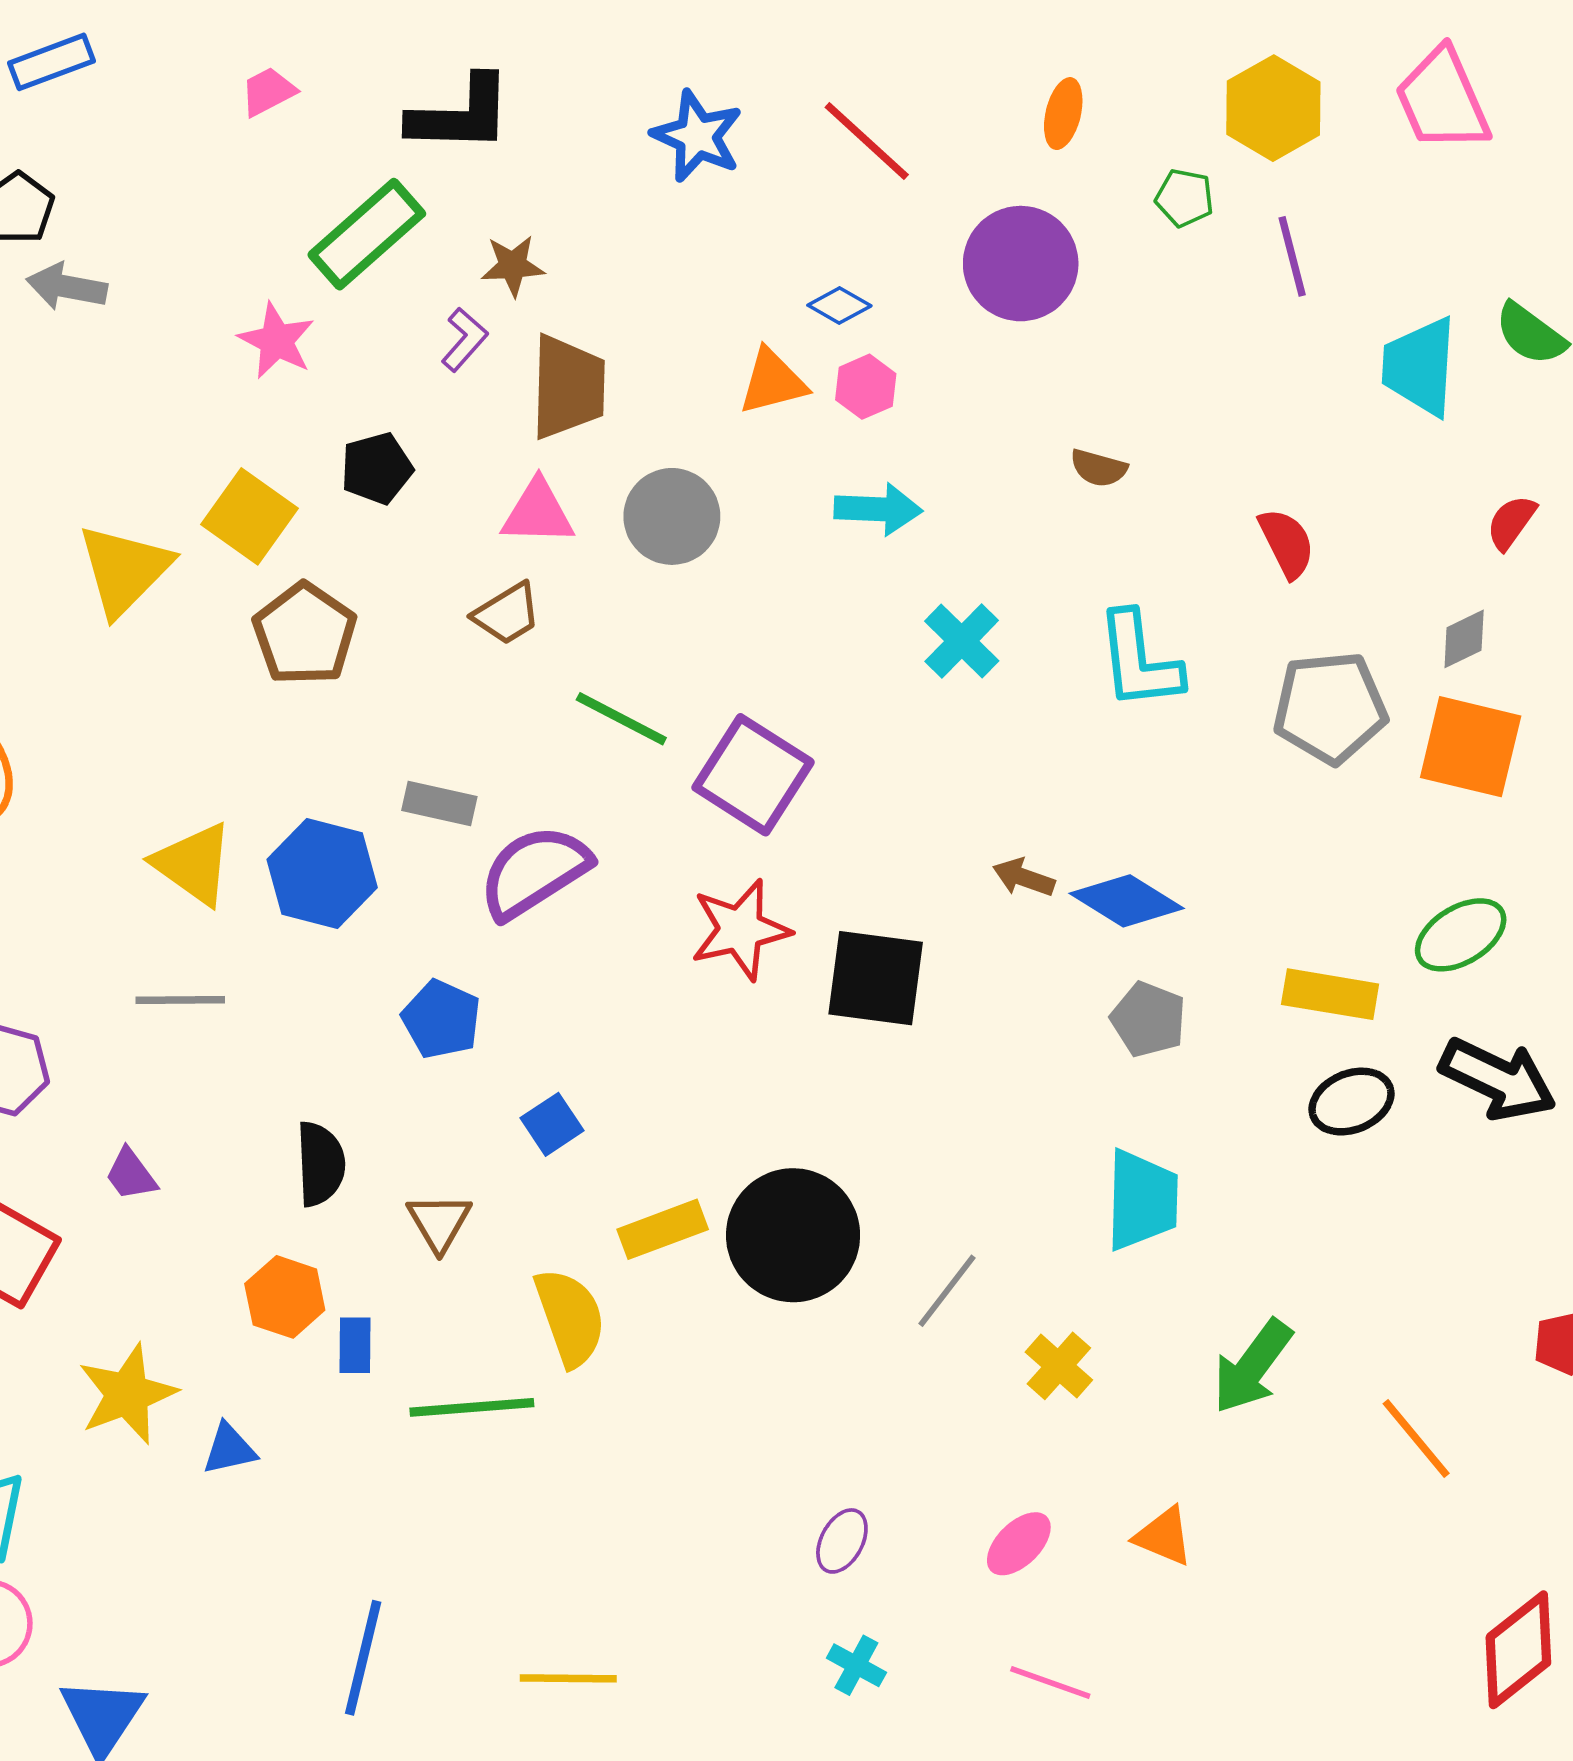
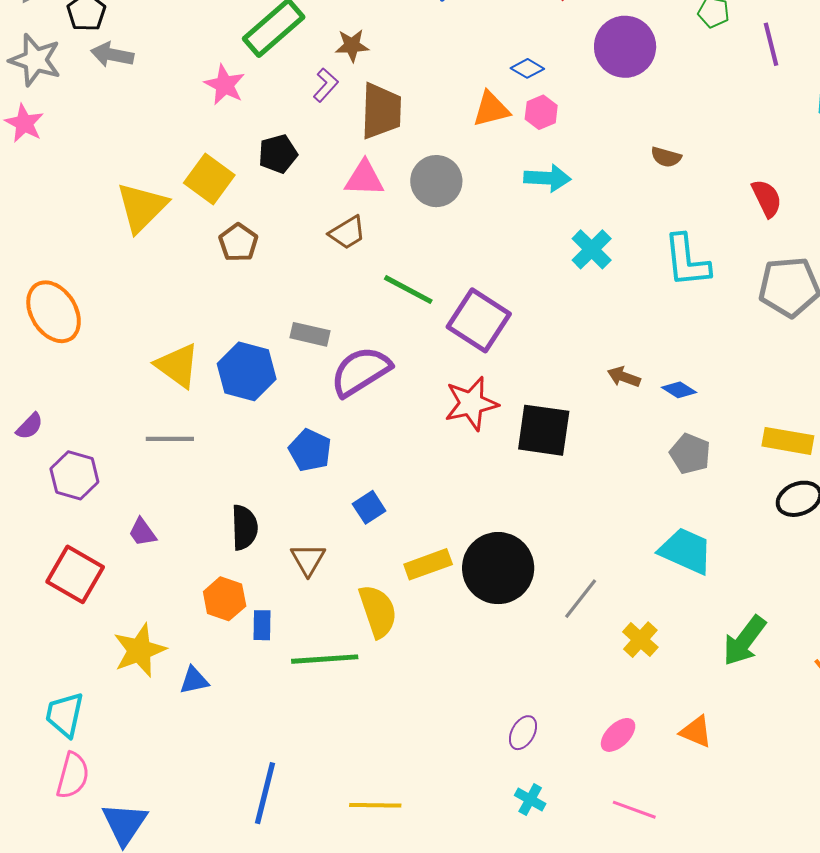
brown pentagon: (305, 634) -> (238, 243), size x0.7
blue diamond: (1127, 901) -> (679, 390), size x0.6
cyan trapezoid: (1142, 1200) -> (686, 551), turned -68

